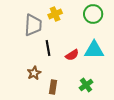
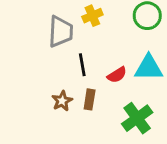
green cross: (86, 85) -> (137, 118), size x1.5
brown rectangle: (53, 87) -> (90, 99), moved

